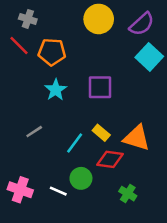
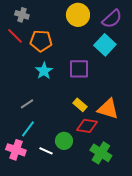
cyan square: (149, 57) -> (105, 45), moved
cyan line: (75, 143) -> (28, 129), moved
green cross: (128, 194) -> (101, 153), size x1.5

